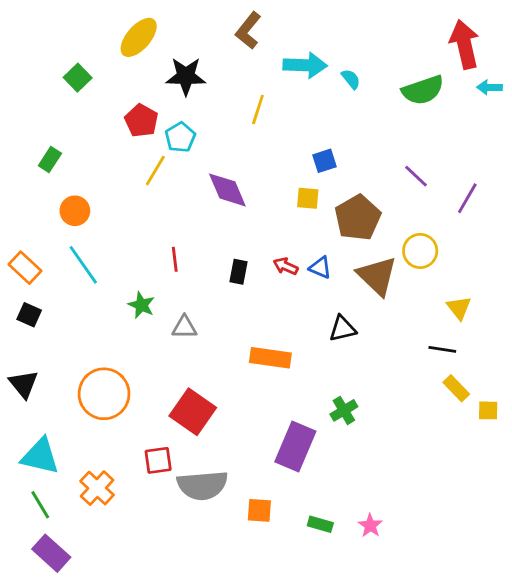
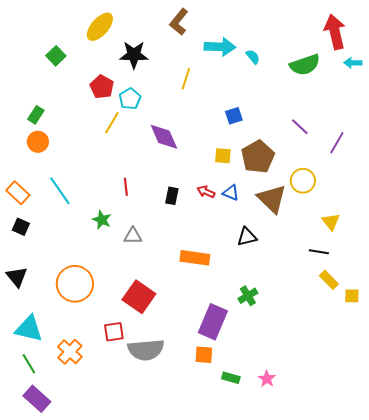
yellow square: (308, 198) -> (223, 156), moved
orange circle: (75, 211) -> (38, 142), moved
orange square: (259, 510) -> (204, 355), moved

